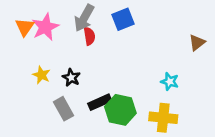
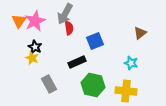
blue square: (123, 19) -> (95, 41), moved
brown triangle: (197, 43) -> (140, 33), moved
black star: (71, 78) -> (35, 47), moved
black rectangle: (100, 102) -> (77, 62), moved

